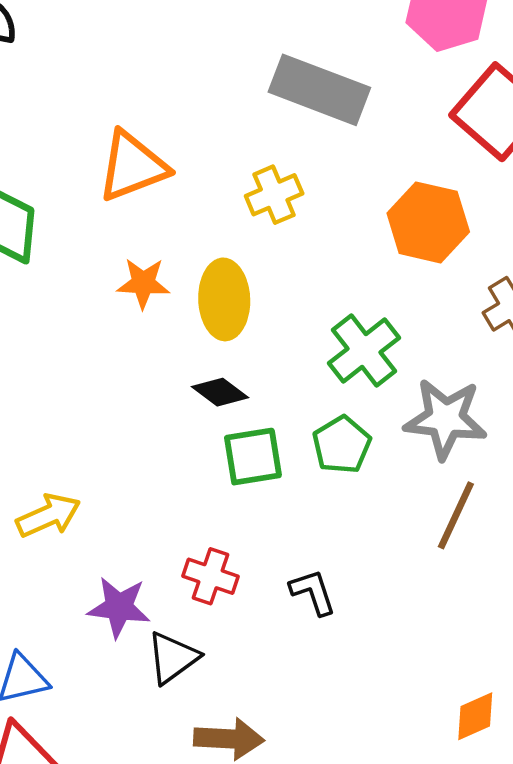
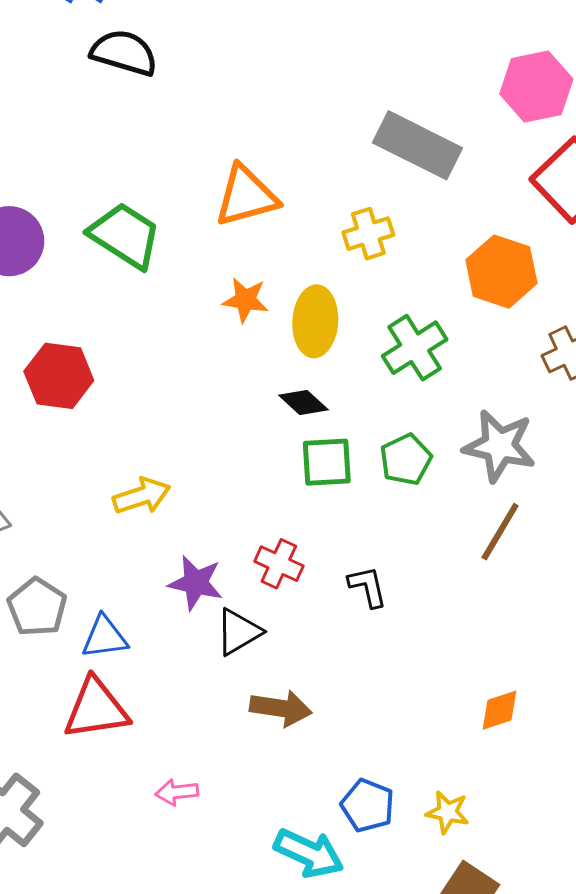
green cross: (364, 350) -> (415, 348), moved

